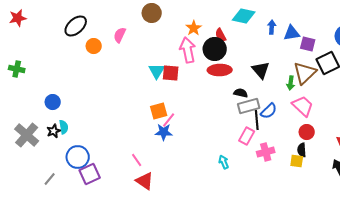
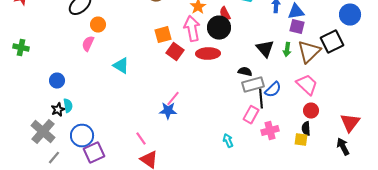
pink semicircle: (120, 35) -> (88, 44), moved
purple square: (308, 44) -> (297, 27), moved
red ellipse: (220, 70) -> (208, 54), moved
cyan triangle: (157, 71) -> (121, 66), moved, turned -30
red square: (171, 73) -> (175, 52), turned 30
green arrow: (291, 83) -> (287, 50), moved
orange square: (159, 111) -> (163, 35), moved
gray cross: (27, 135) -> (43, 132), moved

